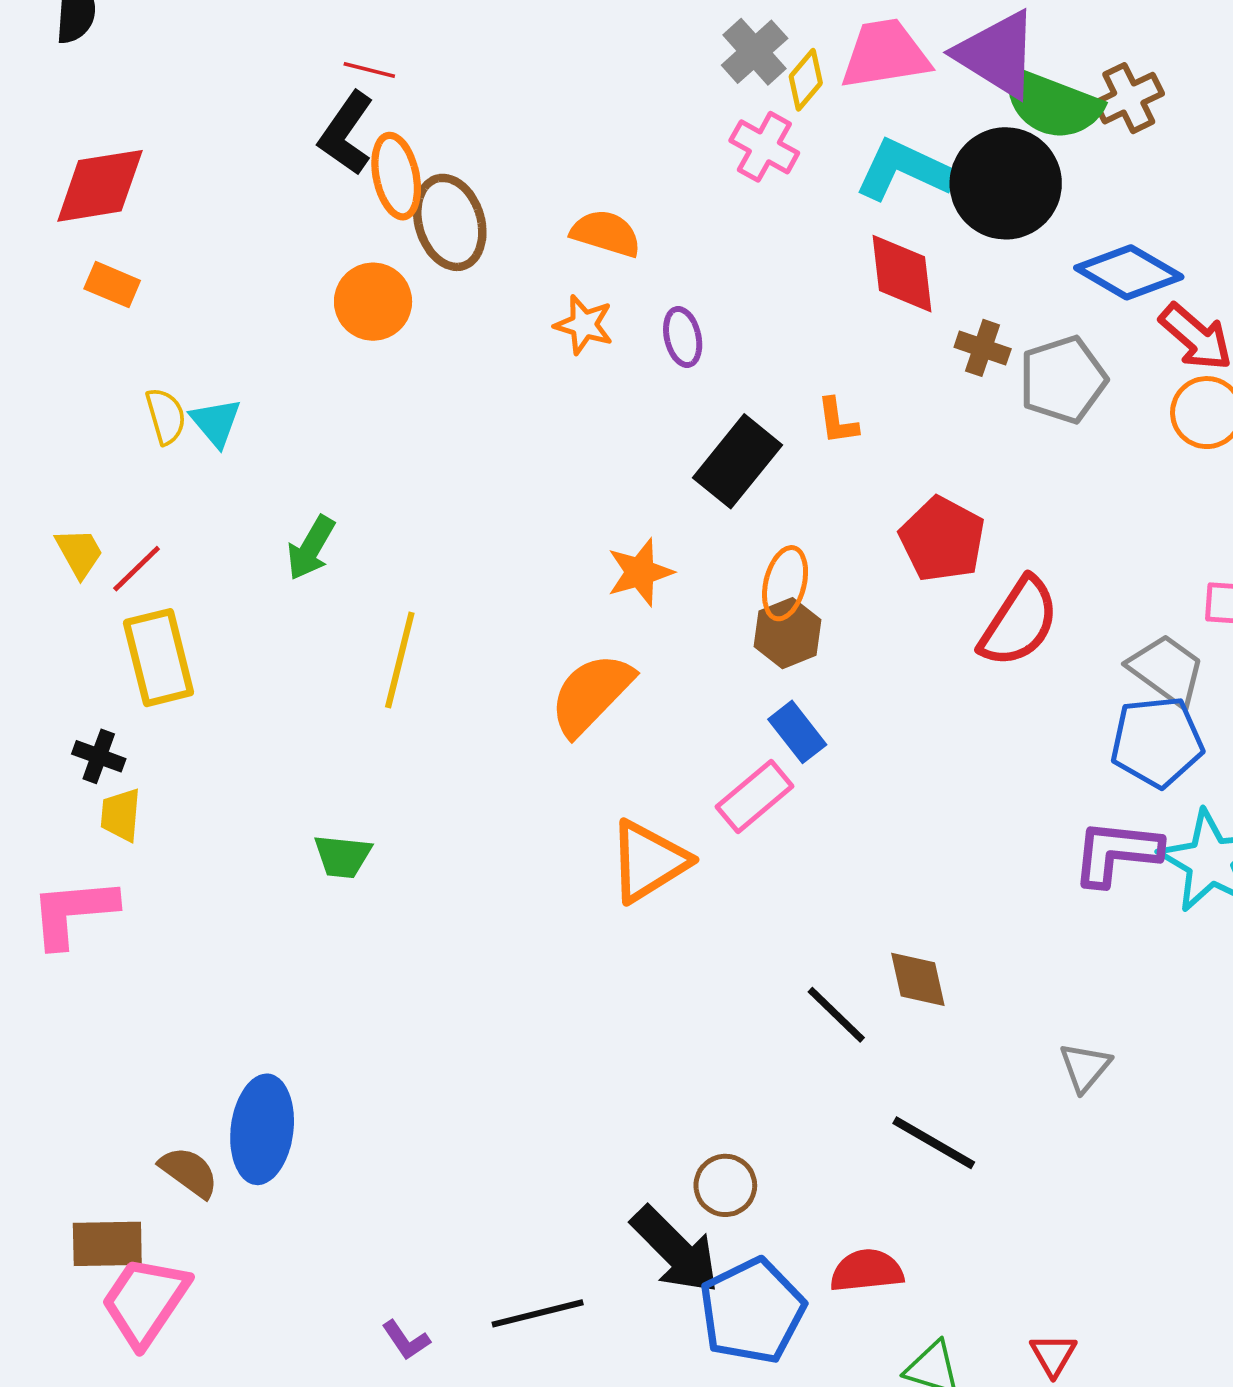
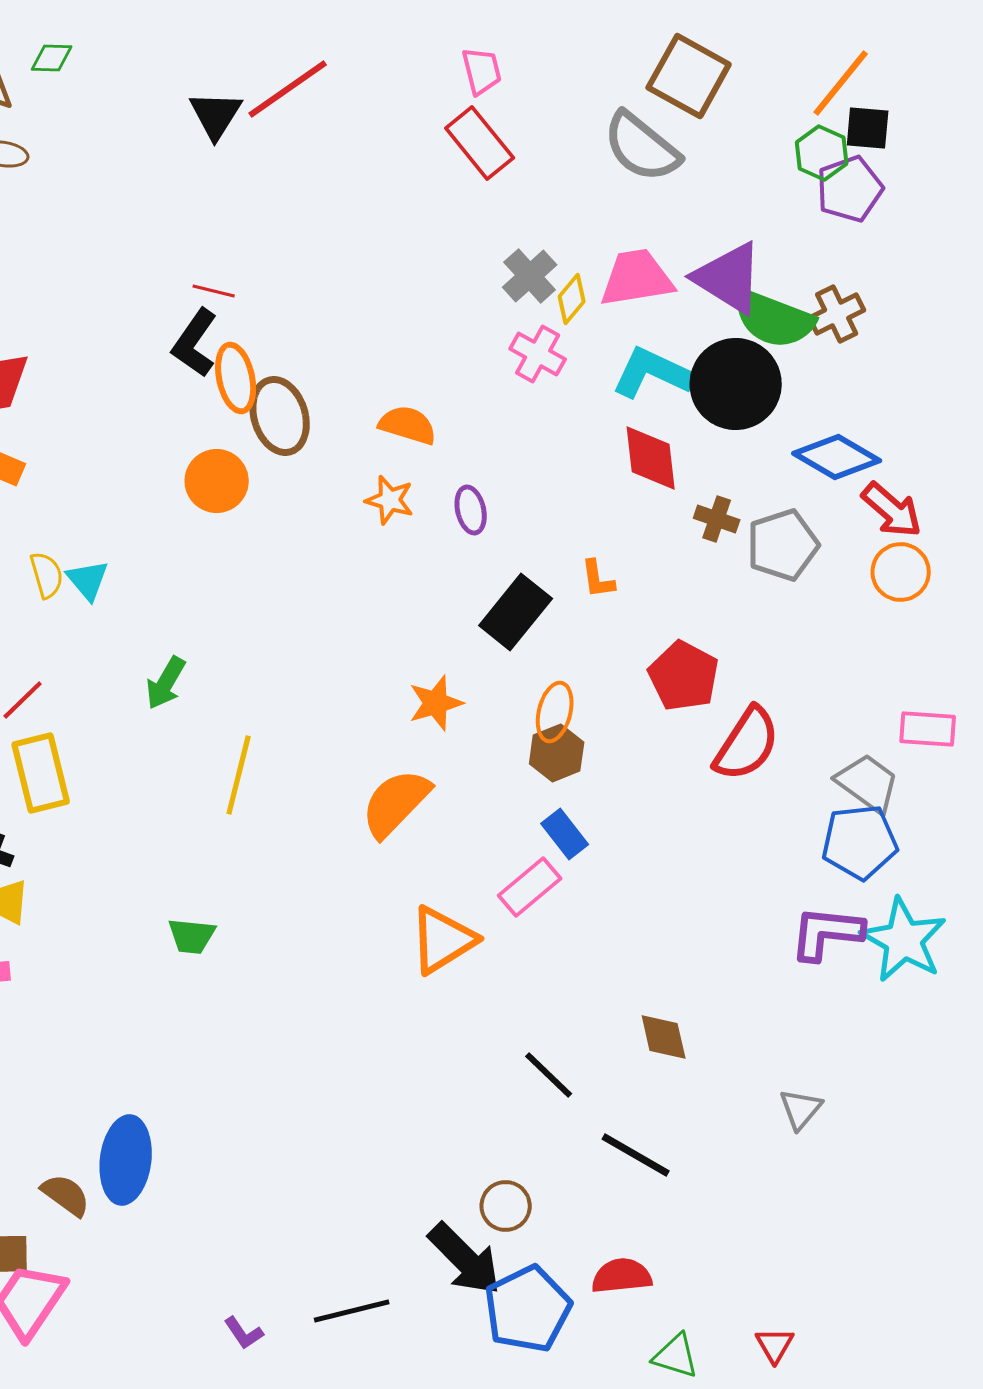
black line: (836, 1015) -> (549, 1075), moved
black line: (934, 1143) -> (636, 1155), moved

